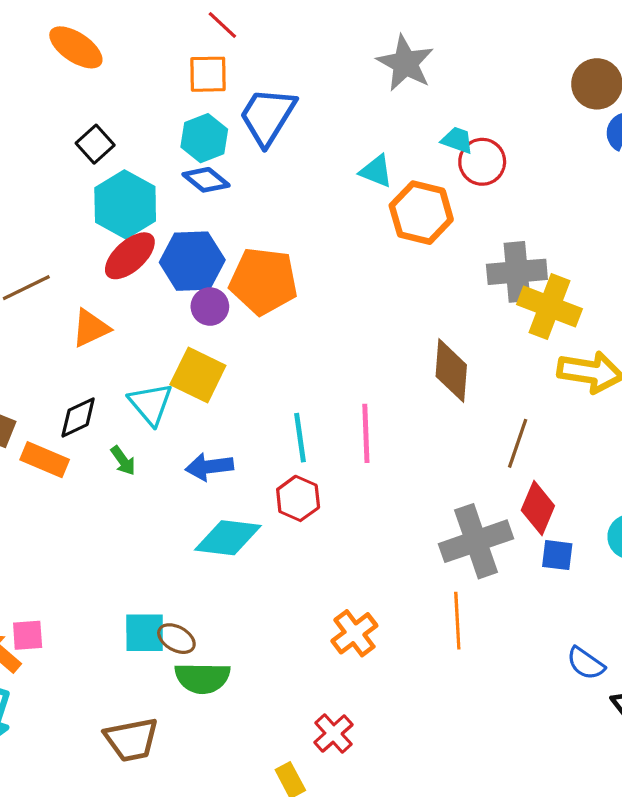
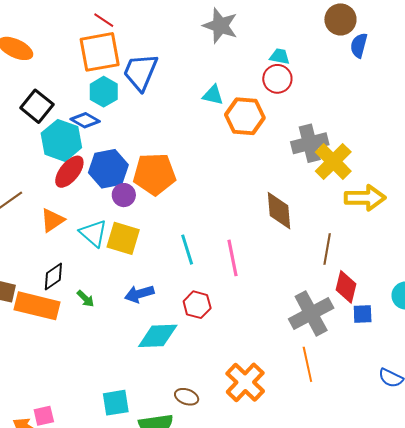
orange square: (208, 74) -> (100, 52), size x1.6
cyan trapezoid: (457, 140) -> (280, 56), moved
black square: (95, 144) -> (37, 106), size x1.4
blue diamond: (206, 180) -> (85, 120), moved
yellow cross: (549, 307) -> (333, 162), turned 33
cyan triangle: (151, 404) -> (93, 233), moved
cyan line: (300, 438) -> (187, 250), moved
orange rectangle: (45, 460) -> (37, 306), size x1.5
orange cross: (354, 633) -> (245, 382), size x1.4
brown ellipse: (176, 639) -> (187, 397), moved

